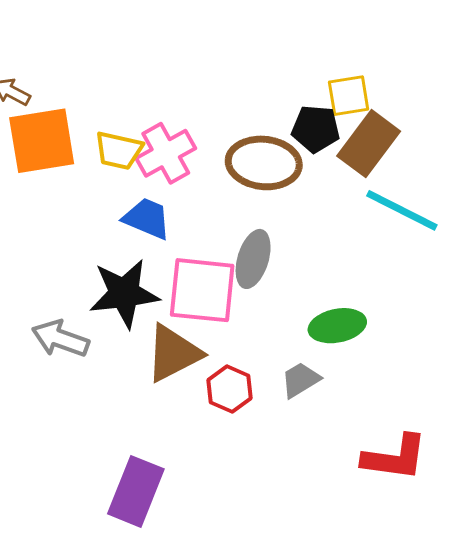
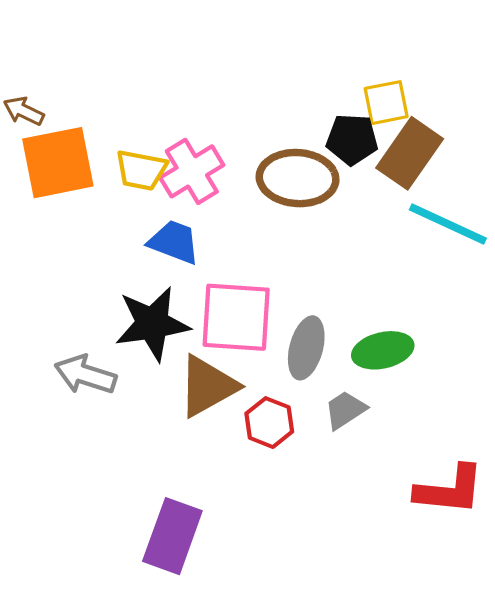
gray ellipse: (253, 259) -> (306, 348), moved

